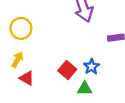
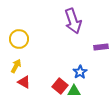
red square: (67, 70) -> (60, 86), moved

